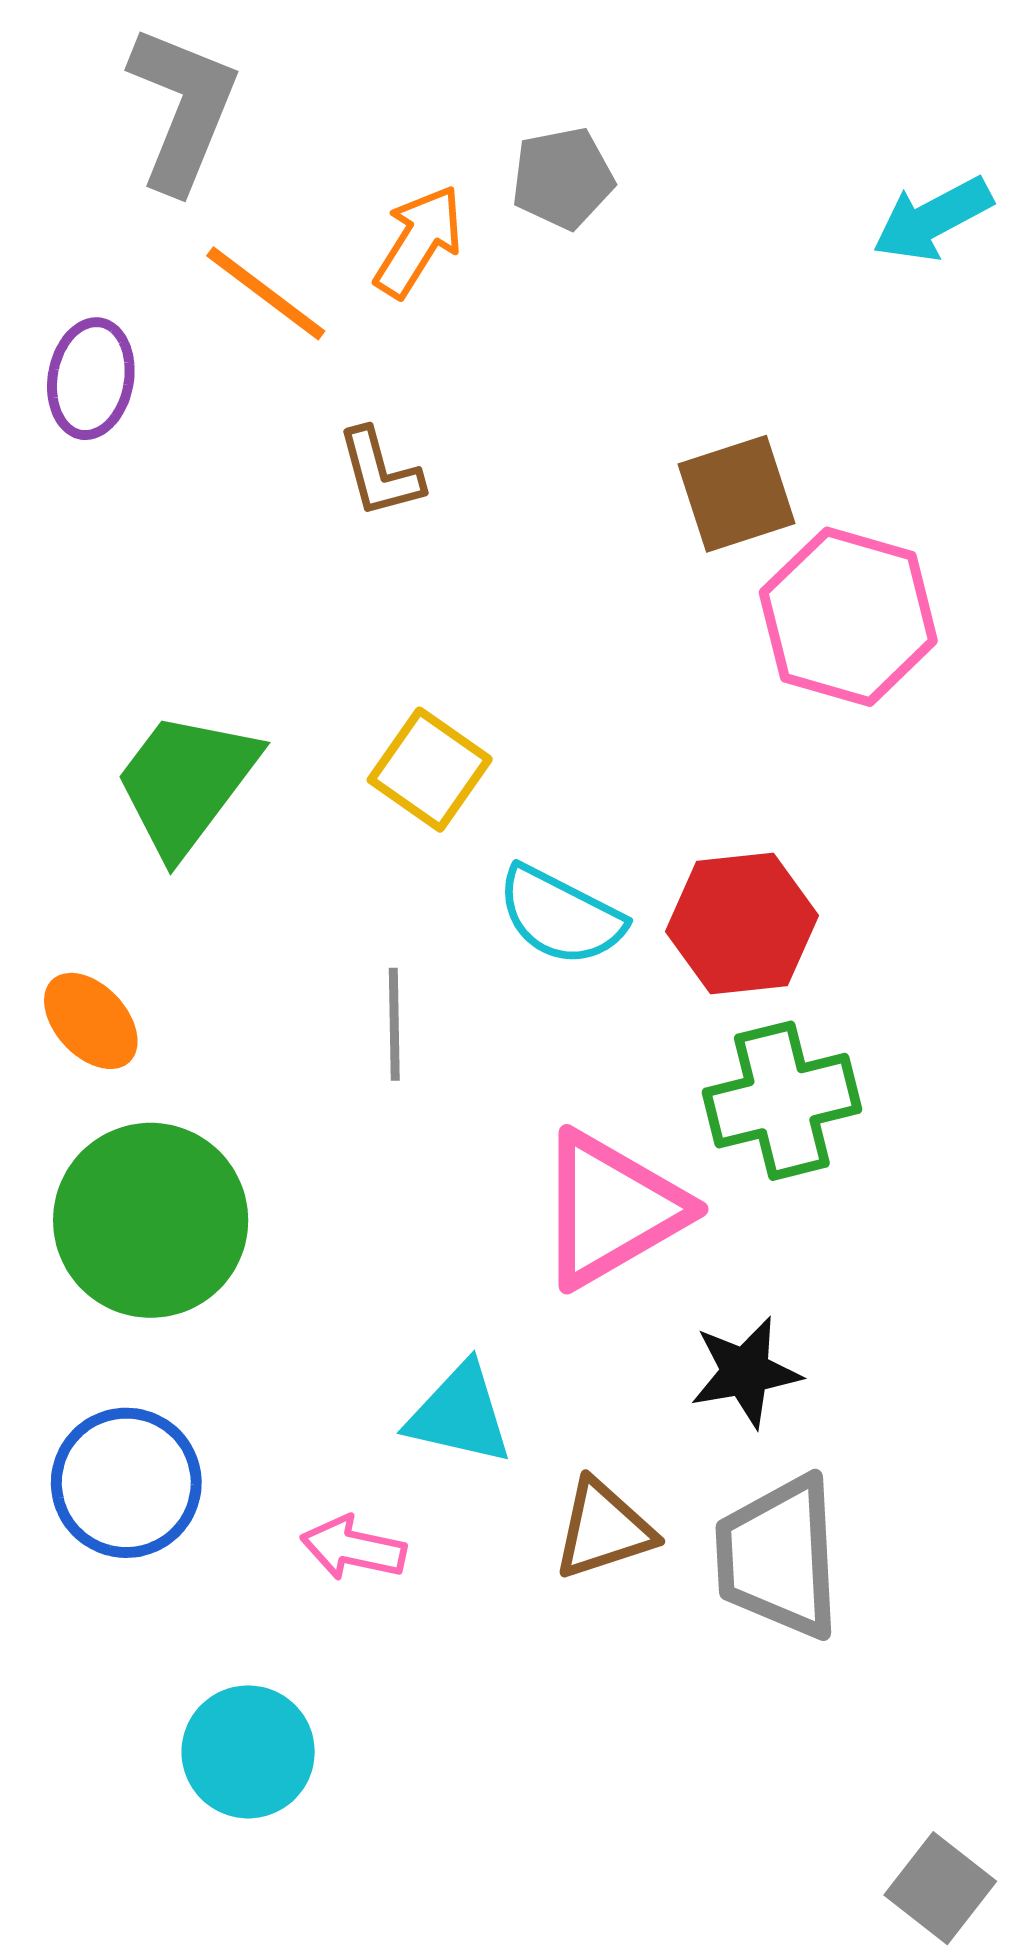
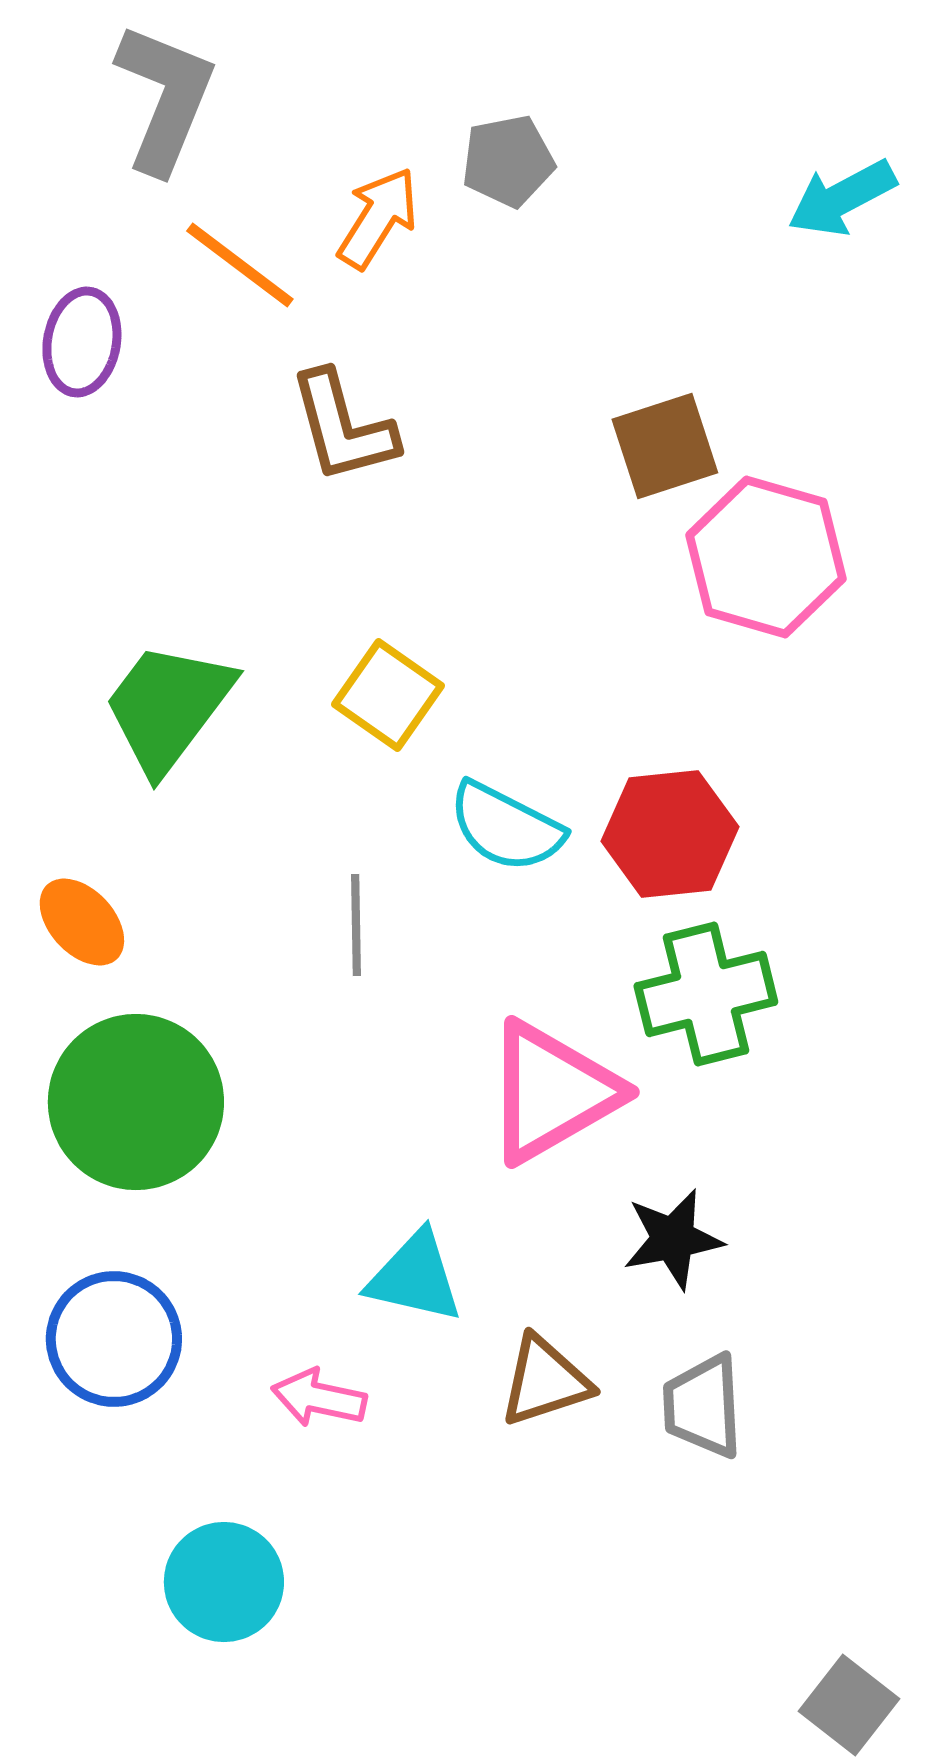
brown L-shape: (380, 473) -> (343, 427), size x1.4
gray trapezoid: (779, 1557) -> (703, 1406), size x0.7

